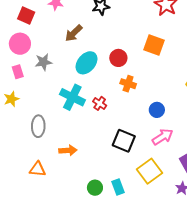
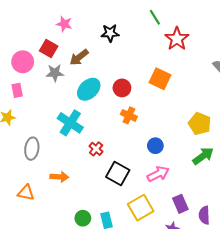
red square: (26, 15) -> (49, 49), moved
gray star: (43, 62) -> (55, 73), moved
red cross: (100, 103) -> (96, 149), moved

